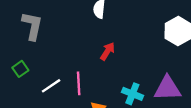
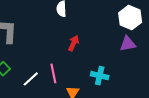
purple triangle: (167, 88) -> (128, 44), moved, size x0.7

